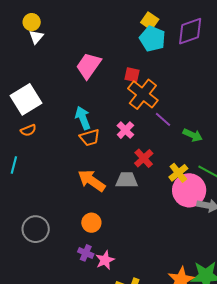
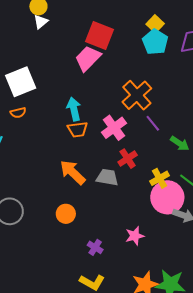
red square: (132, 75) -> (100, 35), moved, size x1.8
pink cross: (125, 130) -> (114, 128), size x1.4
purple cross: (86, 253) -> (95, 247), moved
pink star: (105, 260) -> (135, 236), moved

